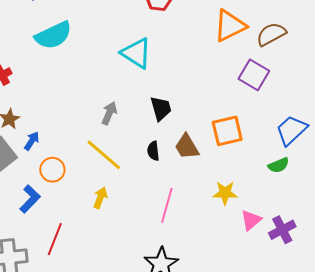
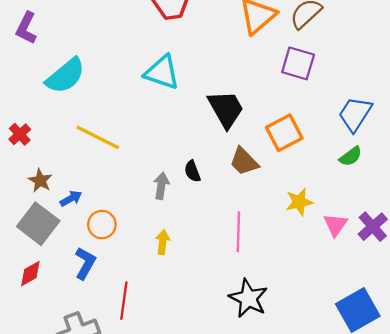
black trapezoid: (161, 108) -> (226, 109), moved, size x1.4
gray arrow: (109, 113) -> (161, 186), moved
blue arrow: (32, 141) -> (71, 199), turned 42
black semicircle: (153, 151) -> (192, 171), moved
yellow line: (104, 155) -> (98, 137), moved

